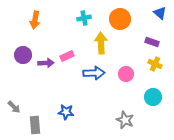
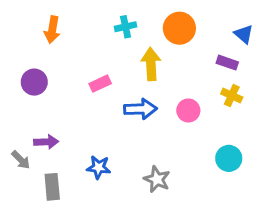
blue triangle: (160, 13) -> (244, 34), moved
purple arrow: (46, 63) -> (46, 142), moved
cyan circle: (153, 97) -> (229, 158), moved
gray star: (125, 120) -> (157, 179), moved

